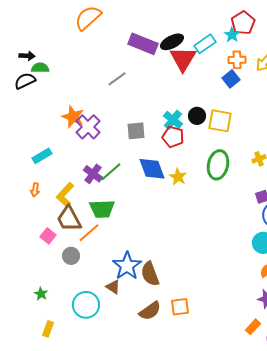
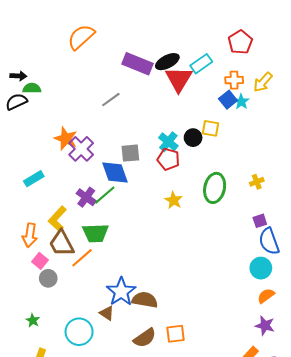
cyan star: (232, 35) -> (241, 102), moved
yellow square: (220, 121) -> (210, 128), moved, size x0.7
blue diamond: (152, 169) -> (115, 173), moved
orange arrow: (35, 190) -> (30, 235), moved, size x1.6
gray circle: (71, 256) -> (48, 278), moved
brown semicircle: (150, 274) -> (145, 300), turned 120

